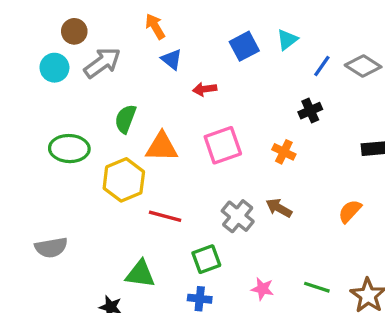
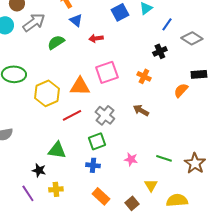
gray diamond: (363, 66) -> (192, 38), moved
green semicircle: (125, 119) -> (56, 42), moved, turned 36
orange triangle: (162, 147) -> (80, 86), moved
orange semicircle: (350, 211) -> (181, 90), moved
red line: (165, 216) -> (72, 115), turned -42
gray cross: (238, 216) -> (105, 115), moved

